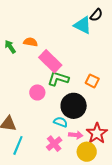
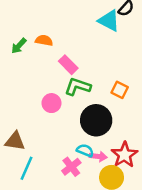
green arrow: (10, 47) -> (19, 46), turned -104
pink rectangle: (50, 61) -> (68, 65), size x0.7
cyan semicircle: (61, 122) -> (85, 150), moved

